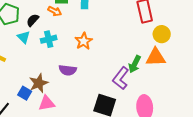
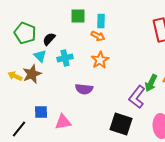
orange arrow: (55, 11) -> (98, 36), moved
brown star: (39, 83) -> (32, 74), moved
blue square: (25, 93) -> (41, 112), turned -32

